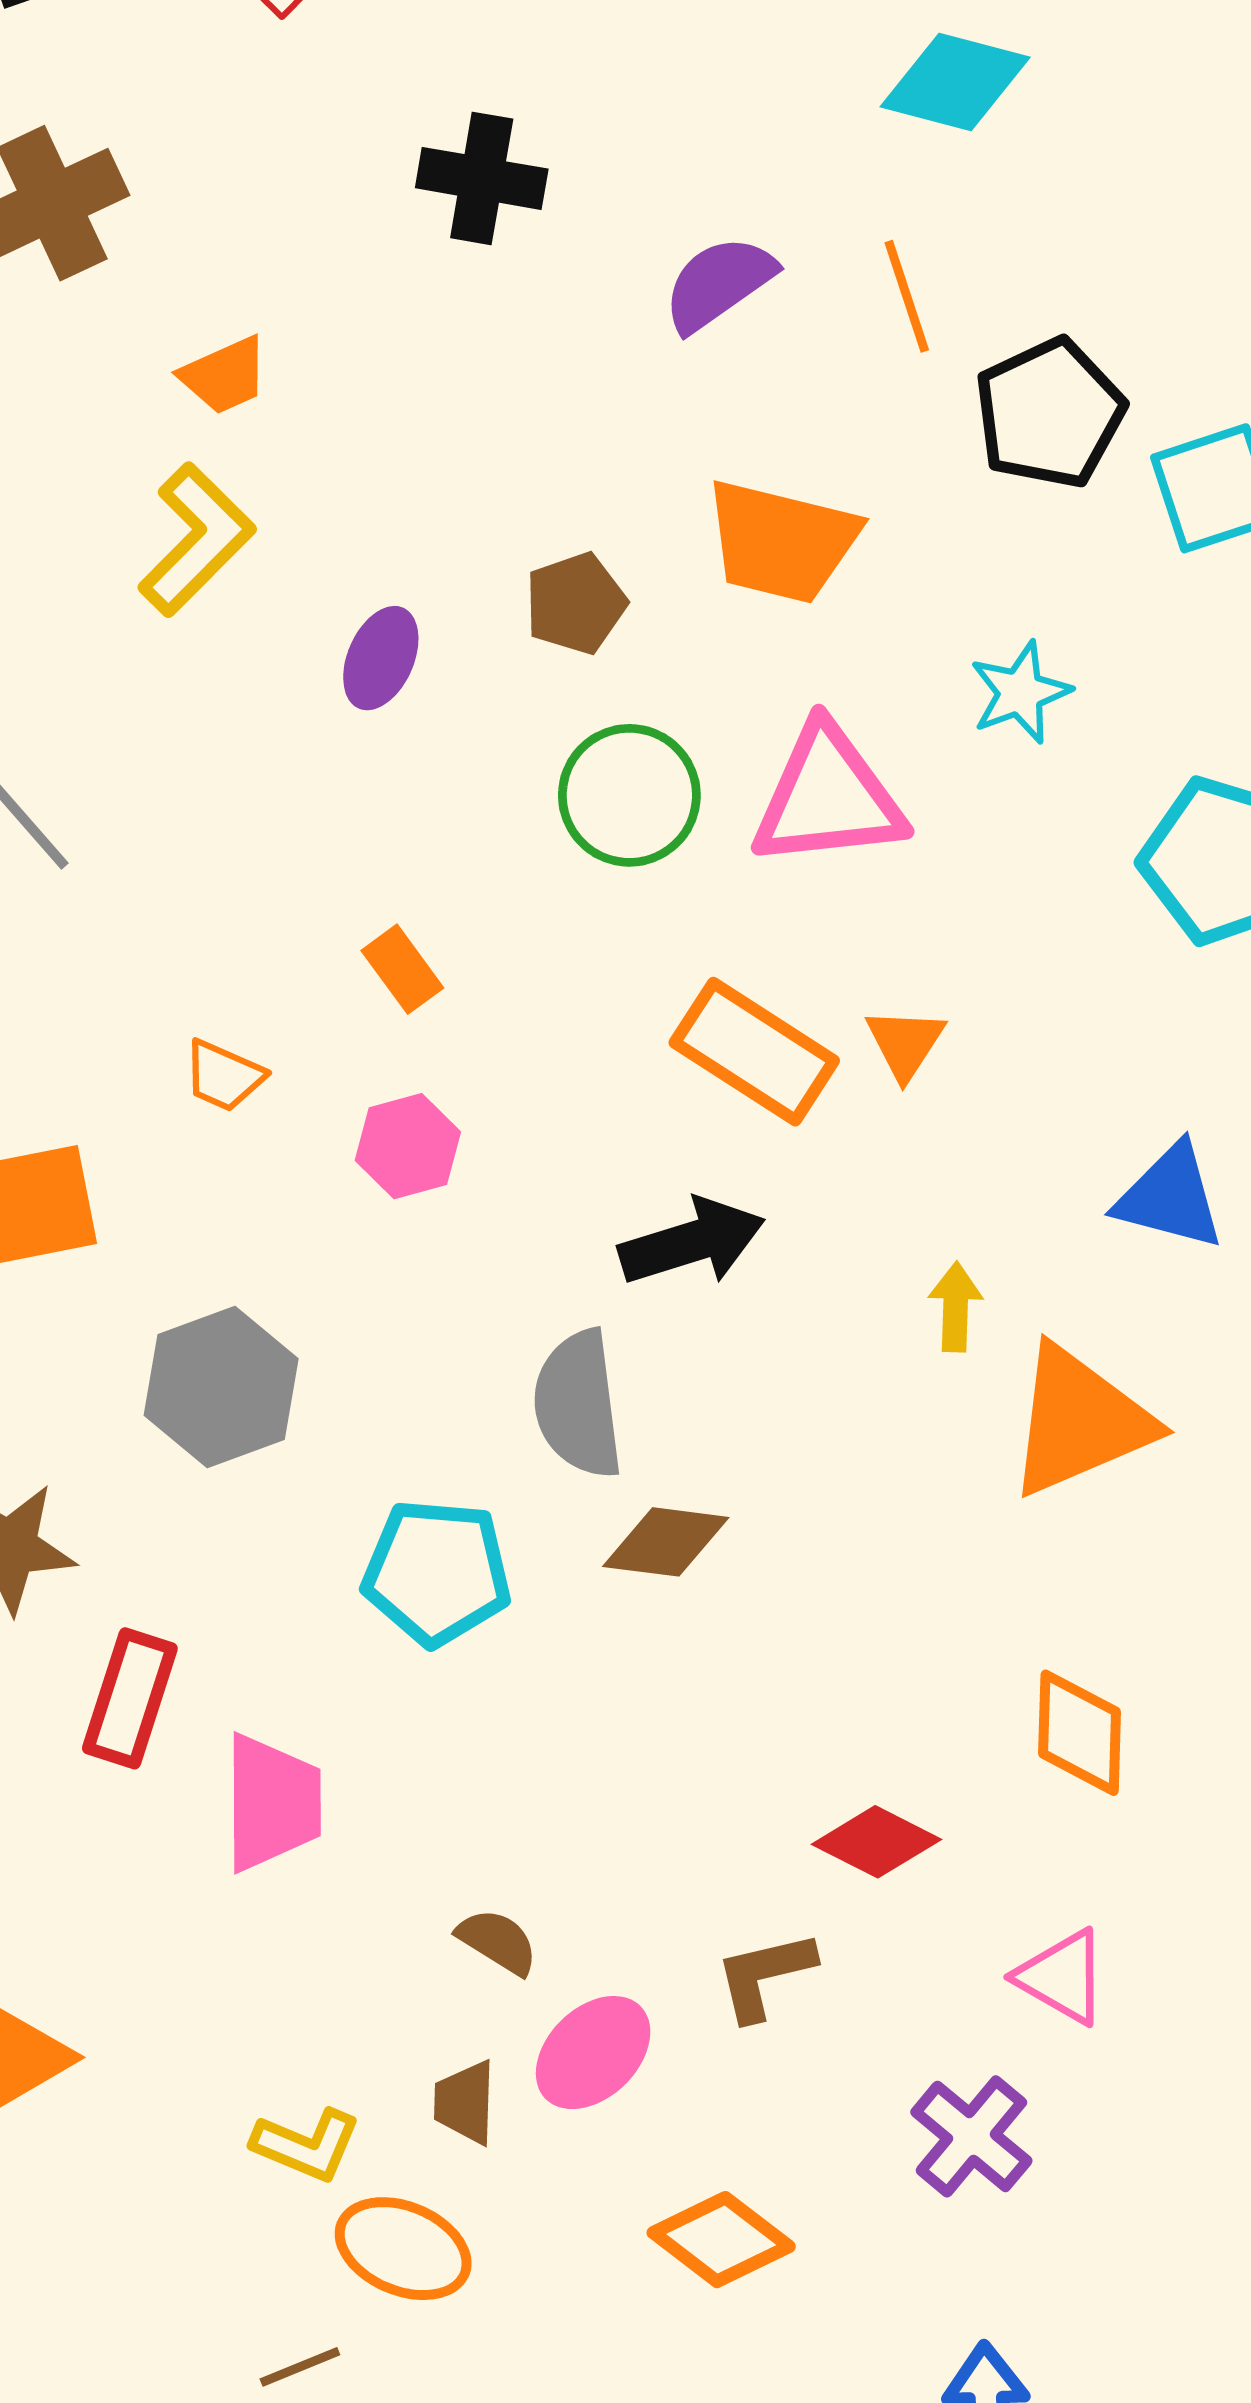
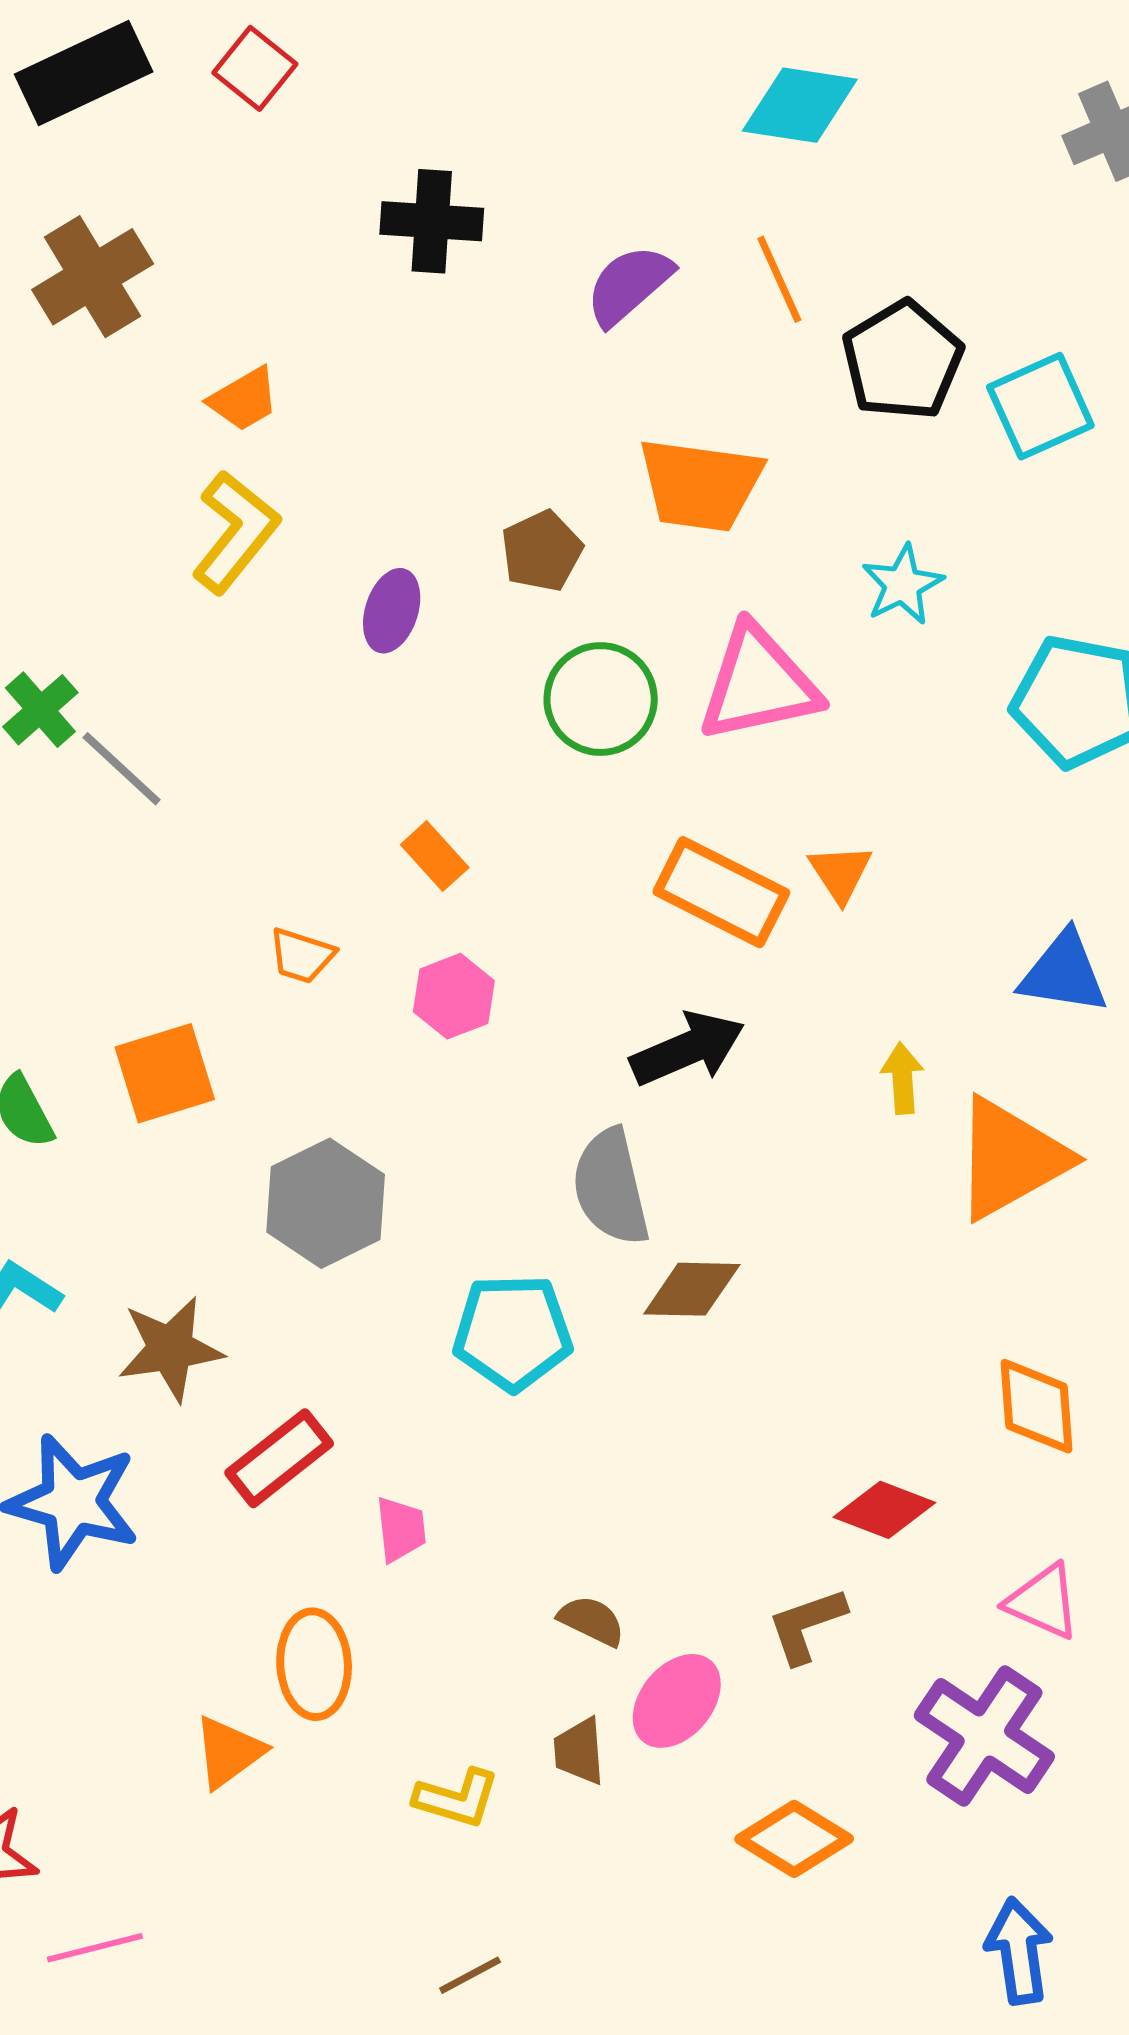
red rectangle: (130, 1698) -> (279, 1458), turned 40
pink trapezoid: (272, 1803) -> (401, 1529), size x0.6
purple cross: (971, 2136) -> (984, 1736), size x1.4
orange ellipse: (403, 2249) -> (314, 1664), moved, turned 70

